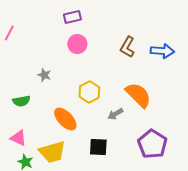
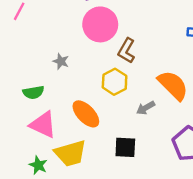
pink circle: (77, 44) -> (100, 24), size x1.5
brown L-shape: (127, 47) -> (126, 51), moved
pink triangle: (18, 138) -> (43, 125), moved, size x1.4

